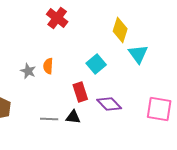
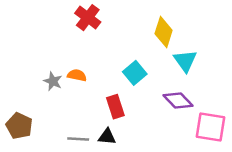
orange semicircle: (48, 66) -> (77, 75), turned 98
purple diamond: (109, 104) -> (178, 101), moved

